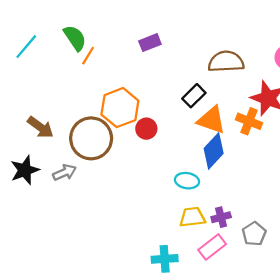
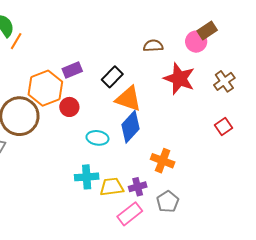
purple rectangle: (150, 43) -> (72, 70), moved
brown semicircle: (226, 62) -> (153, 46), moved, size x0.6
orange cross: (249, 121) -> (163, 161), moved
cyan ellipse: (187, 181) -> (97, 138), moved
cyan cross: (165, 259) -> (87, 177), moved

